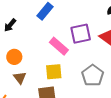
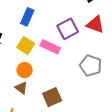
orange circle: (14, 57) -> (25, 70), moved
yellow square: (54, 72) -> (26, 46), moved, turned -36

